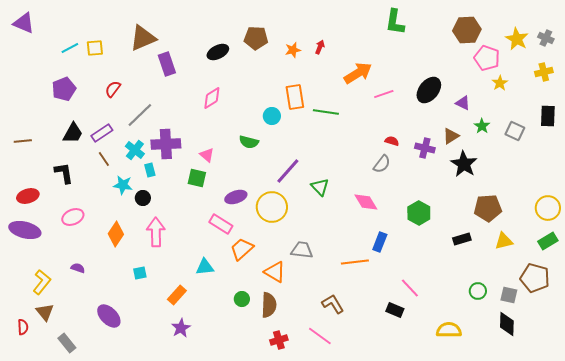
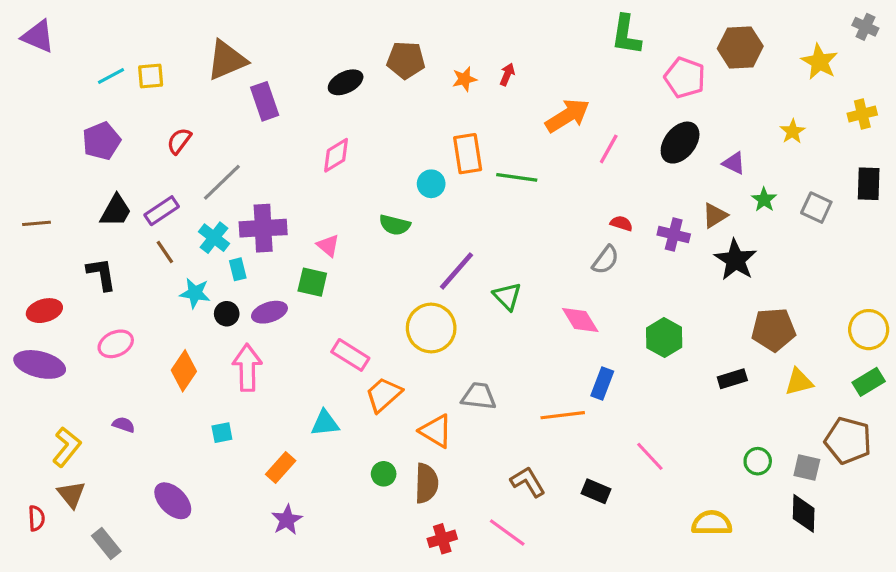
gray cross: (546, 38) -> (865, 27), moved
pink pentagon: (487, 58) -> (685, 78), moved
pink line: (384, 94) -> (609, 149), turned -42
purple ellipse: (236, 197) -> (269, 312), moved
black rectangle: (395, 310) -> (596, 491), moved

